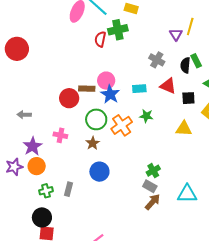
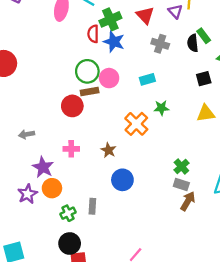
red triangle: (168, 86) -> (145, 15), moved, turned 36
blue star: (110, 94) -> (114, 42), moved
green circle: (96, 119) -> (87, 71), moved

